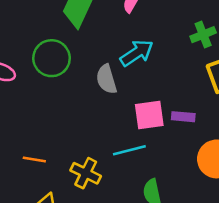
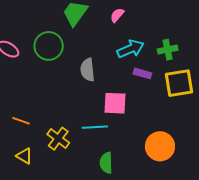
cyan arrow: (137, 53) -> (131, 49), moved
purple rectangle: (183, 117) -> (142, 73), moved

